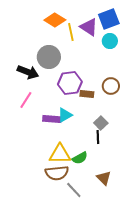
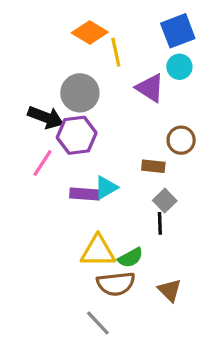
purple triangle: (89, 27) -> (150, 88), moved
purple hexagon: (70, 83) -> (77, 135), moved
brown rectangle: (87, 94) -> (153, 166), moved
brown semicircle: (57, 173) -> (116, 284), moved
gray line: (74, 190) -> (98, 323), moved

